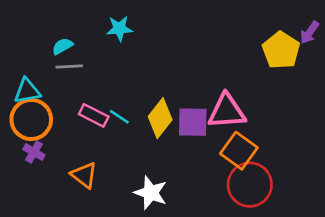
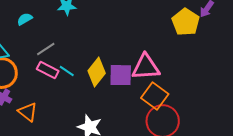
gray line: (69, 67) -> (46, 49), moved, turned -30
orange triangle: (84, 175) -> (28, 112), moved

